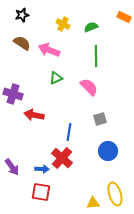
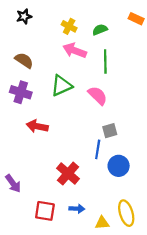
brown semicircle: (22, 43) -> (24, 60), moved
pink arrow: (49, 50) -> (75, 50), moved
green triangle: (56, 78) -> (61, 86), size x1.5
purple cross: (13, 94) -> (21, 92), moved
blue line: (69, 132) -> (98, 149), moved
blue arrow: (42, 169) -> (77, 209), moved

